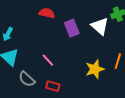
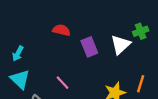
white triangle: (100, 26) -> (121, 45), turned 36

